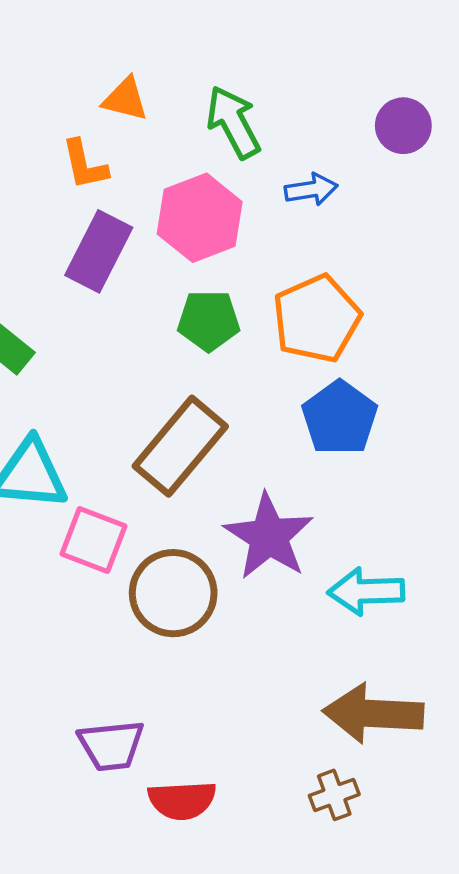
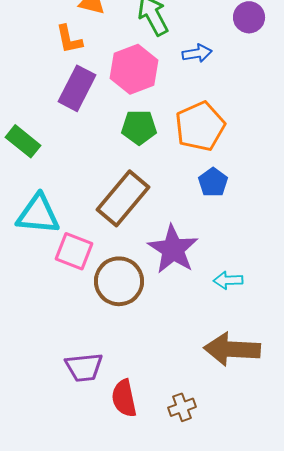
blue pentagon: (340, 418) -> (213, 182), size x0.7
cyan arrow: (366, 591) -> (228, 280), size x0.7
brown cross: (334, 795) -> (182, 407), moved
red semicircle: (182, 800) -> (124, 398), turned 81

